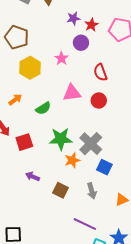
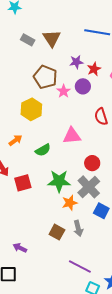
brown pentagon: (17, 37) -> (45, 77), moved
pink star: (61, 58) -> (64, 91), moved
red circle: (99, 101) -> (92, 163), moved
purple arrow: (33, 177) -> (20, 248), moved
gray arrow: (92, 191) -> (78, 228), moved

